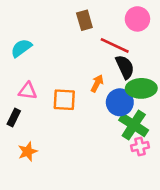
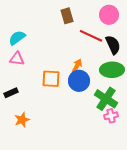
black semicircle: (125, 67) -> (113, 45), moved
pink triangle: (28, 91) -> (17, 59), moved
blue circle: (120, 102) -> (79, 81), moved
black rectangle: (14, 117) -> (11, 93), turned 40

